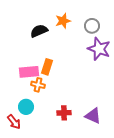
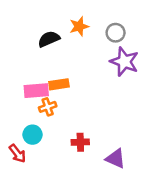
orange rectangle: (47, 67) -> (59, 84), turned 63
orange cross: (38, 85) -> (48, 107), turned -32
purple triangle: (93, 116) -> (116, 159), moved

